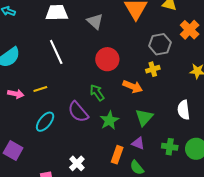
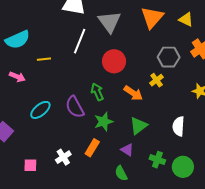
gray triangle: (95, 21) -> (110, 22), size x1.4
white line: (56, 52) -> (80, 41), moved, turned 35
yellow cross: (153, 69) -> (157, 80), turned -32
yellow line: (40, 89) -> (44, 59), moved
orange rectangle: (117, 155) -> (92, 148), moved

